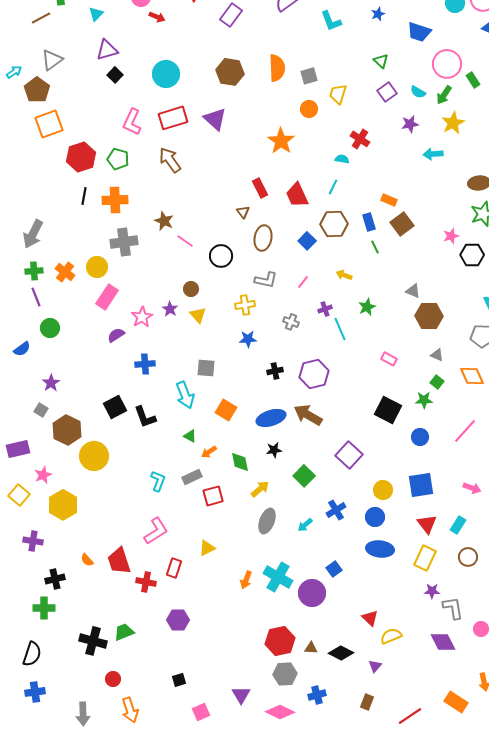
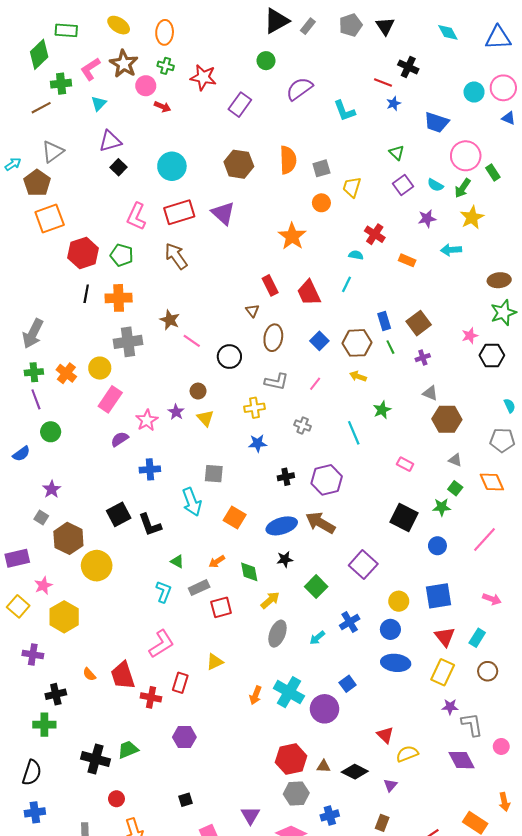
orange rectangle: (389, 200) -> (407, 260), moved
brown hexagon: (334, 224) -> (357, 343), moved
purple cross: (325, 309) -> (423, 358), moved
green triangle: (190, 436) -> (177, 561), moved

